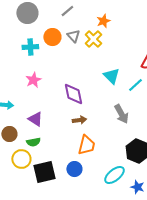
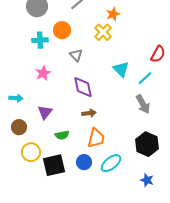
gray triangle: (73, 36) -> (76, 55), moved
gray arrow: (121, 114) -> (143, 104), moved
purple triangle: (35, 119) -> (45, 112), turned 35
green semicircle: (33, 142) -> (62, 135), moved
cyan ellipse: (114, 175) -> (111, 163), moved

